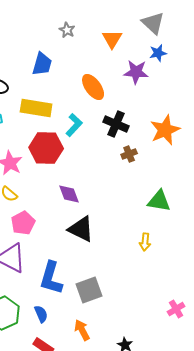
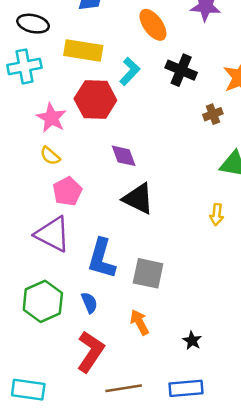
brown cross: (129, 154) -> (213, 114), moved
gray square: (89, 290) -> (148, 273), turned 32

